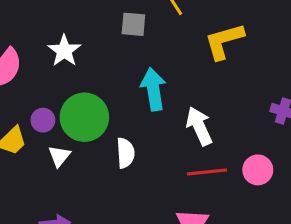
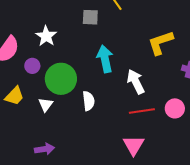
yellow L-shape: (224, 41) -> (161, 43), moved
purple circle: (43, 120) -> (32, 66), moved

